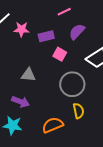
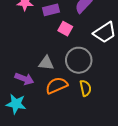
gray triangle: (28, 75) -> (46, 63), moved
orange semicircle: (53, 125) -> (57, 85), moved

